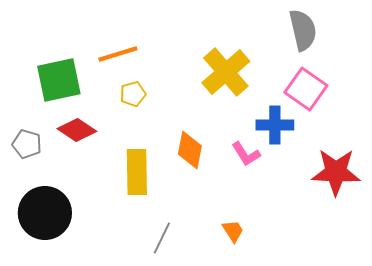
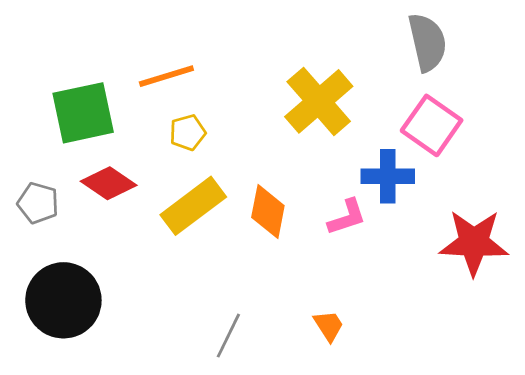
pink L-shape: (246, 154) -> (347, 217), turned -76
yellow rectangle: (137, 172) -> (193, 206), moved, turned 54

